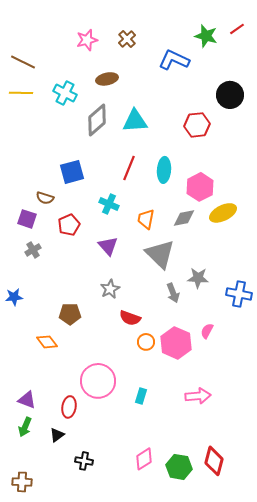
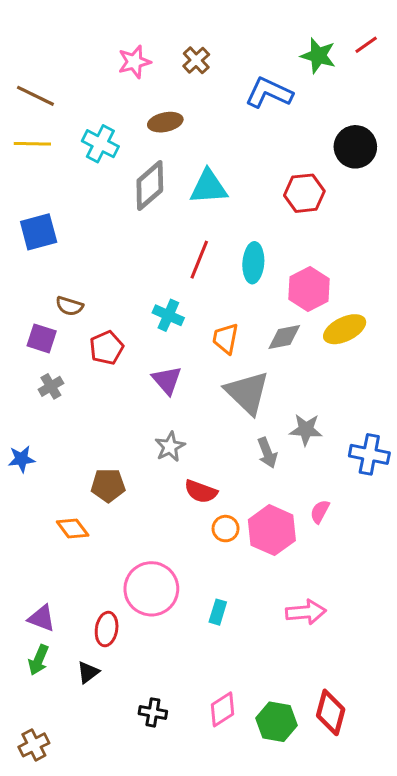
blue square: (72, 172) -> (39, 232), moved
black cross: (84, 461) -> (153, 712), moved
brown cross: (22, 482) -> (34, 745), turned -30

